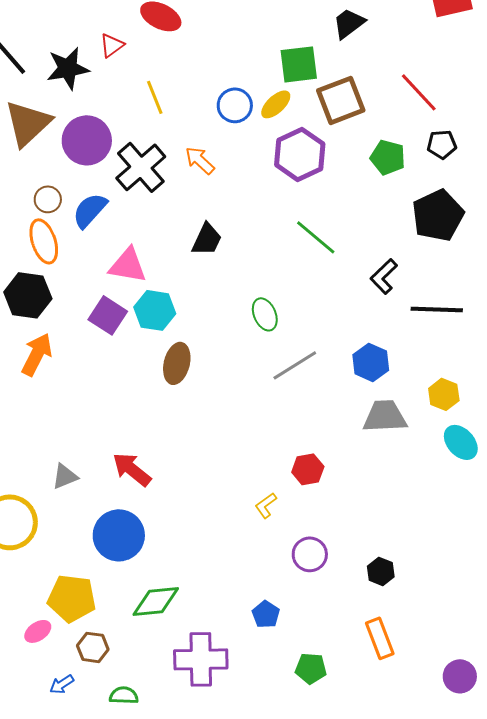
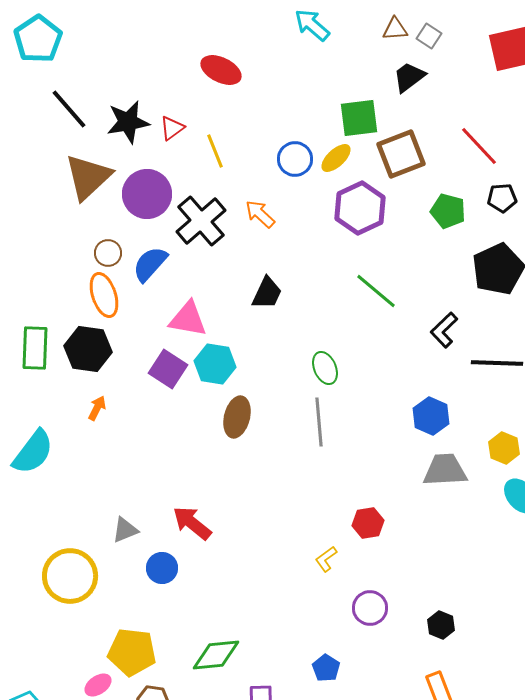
red triangle: (112, 45) -> (172, 128), moved
orange arrow: (37, 354) -> (97, 408), size x0.6
gray line: (295, 365) -> (319, 422), moved, turned -63
blue circle: (119, 535) -> (162, 568), moved, size x0.6

